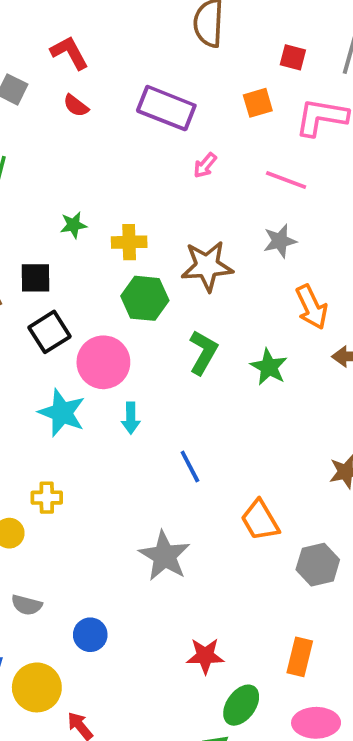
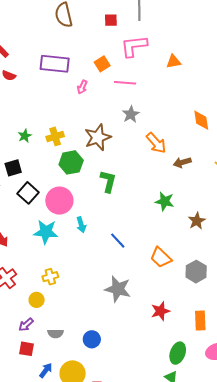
orange square: (258, 103) -> (102, 64), moved
green star: (269, 367) -> (165, 201), moved
red star: (205, 656) -> (160, 311), moved

